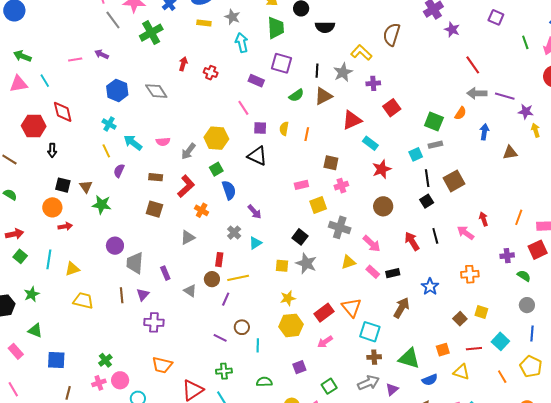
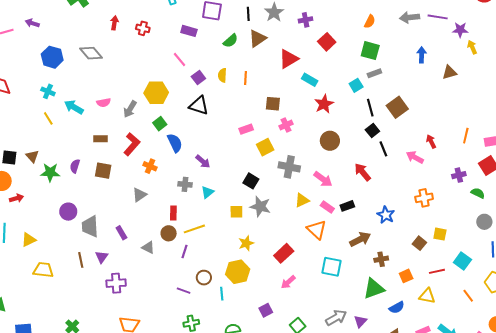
orange semicircle: (461, 113) -> (370, 21), moved
purple square: (260, 128) -> (198, 78), turned -32
purple semicircle: (119, 171) -> (75, 166), moved
gray cross: (234, 233) -> (185, 184), turned -32
black line: (435, 236) -> (383, 149), moved
orange triangle: (351, 307) -> (317, 230), moved
brown arrow: (401, 308) -> (360, 239), turned 40
yellow hexagon: (291, 325) -> (238, 272), moved
brown cross: (374, 357) -> (381, 259), moved
green triangle: (409, 358) -> (374, 289), turned -30

